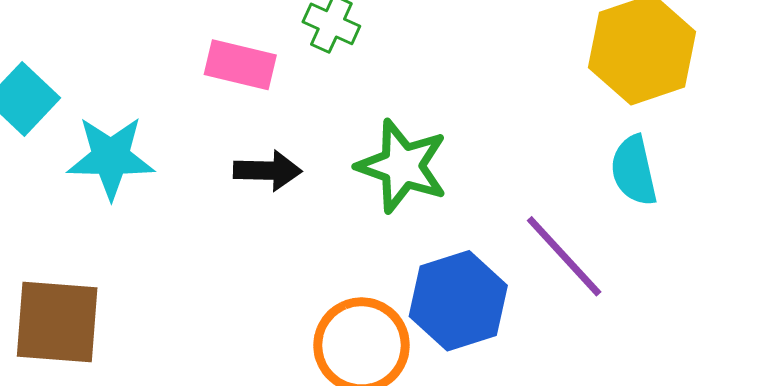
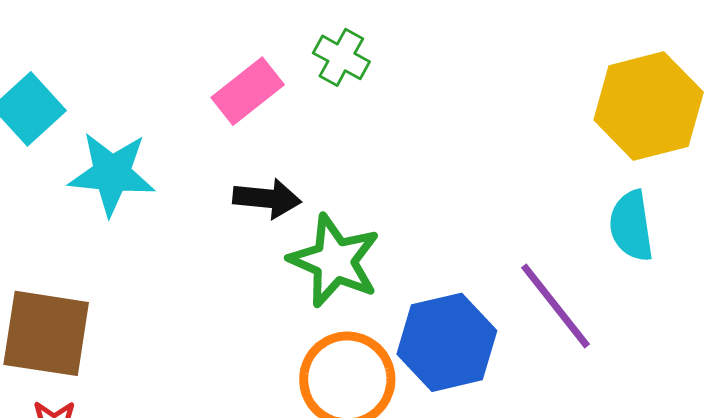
pink rectangle: (240, 65) -> (248, 91), turned -56
green star: (402, 166) -> (334, 261), moved

